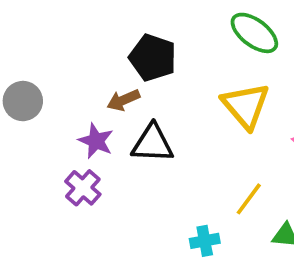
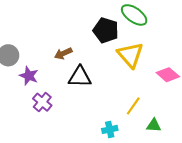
black pentagon: (153, 58) -> (106, 30), moved
purple star: (96, 141) -> (29, 76), moved

